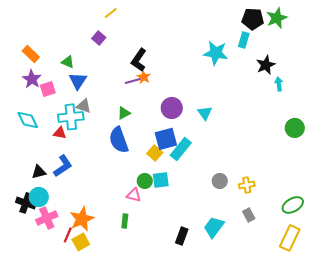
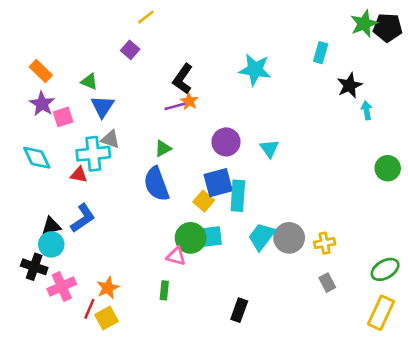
black pentagon: (253, 19) -> (388, 28), moved
cyan star: (216, 53) -> (255, 70), moved
cyan rectangle: (181, 149) -> (238, 196), turned -35
green circle: (145, 181) -> (191, 238), size x1.5
gray circle: (220, 181) -> (289, 238), size x1.5
cyan circle: (39, 197) -> (51, 244), moved
orange star: (82, 219) -> (108, 288), size x0.7
cyan trapezoid: (214, 227) -> (262, 237), moved

